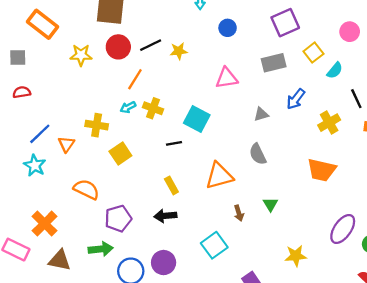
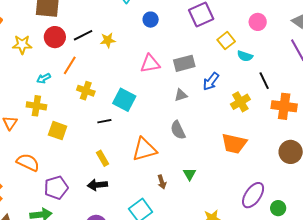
gray rectangle: (274, 63) -> (184, 63), moved
cyan semicircle: (335, 70) -> (245, 56), turned 70
cyan arrow: (128, 107) -> (44, 78), moved
yellow square: (120, 153) -> (58, 131), turned -36

